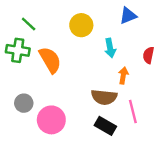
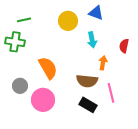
blue triangle: (128, 16) -> (96, 13), moved, turned 42
green line: (29, 24) -> (24, 20), turned -56
orange semicircle: (50, 60) -> (48, 68), moved

